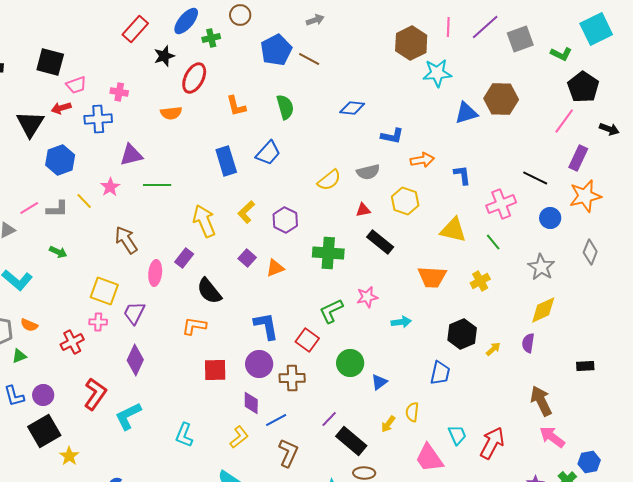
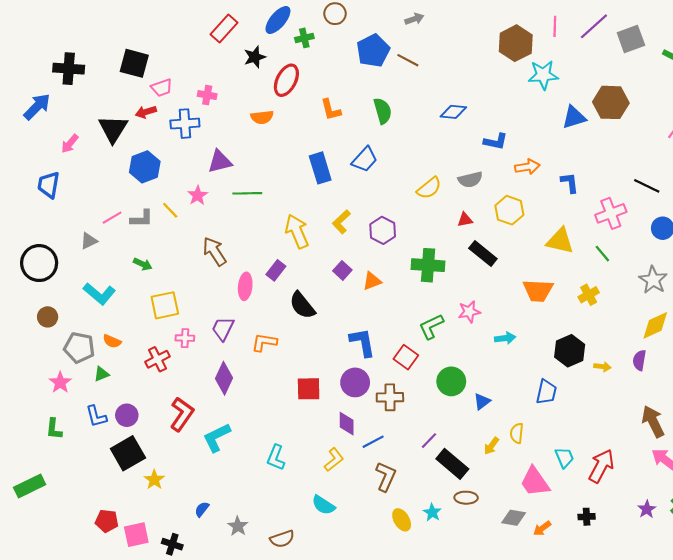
yellow square: (104, 291) -> (165, 305), moved, turned -32
orange L-shape: (194, 326) -> (264, 342), moved
yellow arrow: (493, 349) -> (602, 367), turned 49

